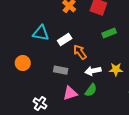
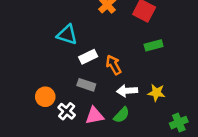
white rectangle: (65, 40) -> (88, 57), moved
orange circle: (23, 63) -> (45, 97), moved
white cross: (40, 103) -> (67, 111), moved

